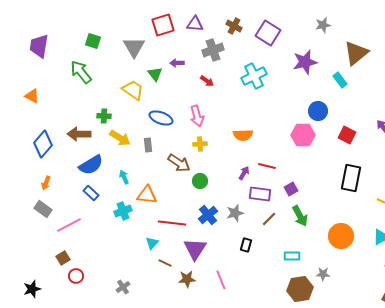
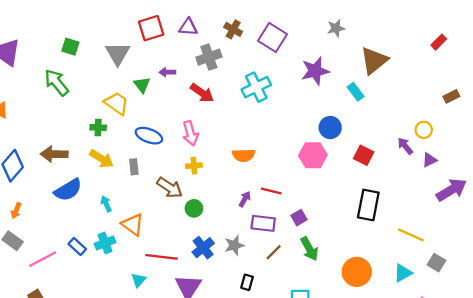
red arrow: (207, 81) -> (202, 93), size x1.5
green cross: (104, 116) -> (98, 128), moved
blue rectangle: (91, 193) -> (77, 246), moved
orange triangle: (147, 195) -> (133, 225), turned 30

